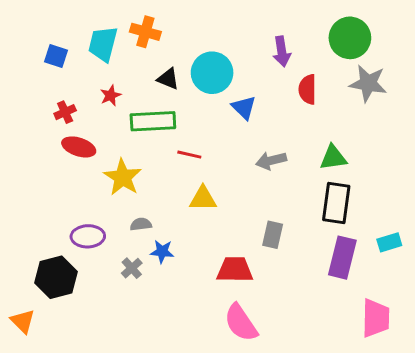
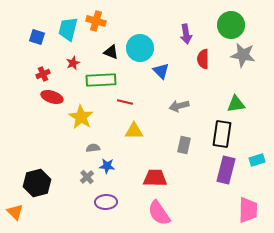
green triangle: (333, 158) -> (236, 104), moved
gray rectangle: (273, 235) -> (184, 145), moved
purple ellipse: (88, 236) -> (106, 202), moved

